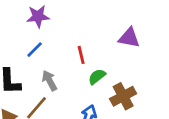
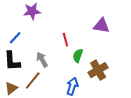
blue line: (35, 50) -> (15, 38), moved
green semicircle: (97, 77) -> (78, 56), turned -32

